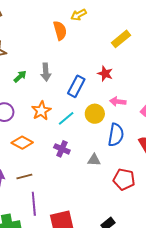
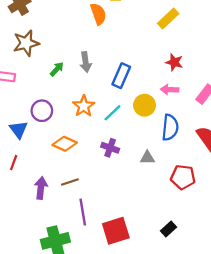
red star: (105, 74) -> (174, 62), moved

